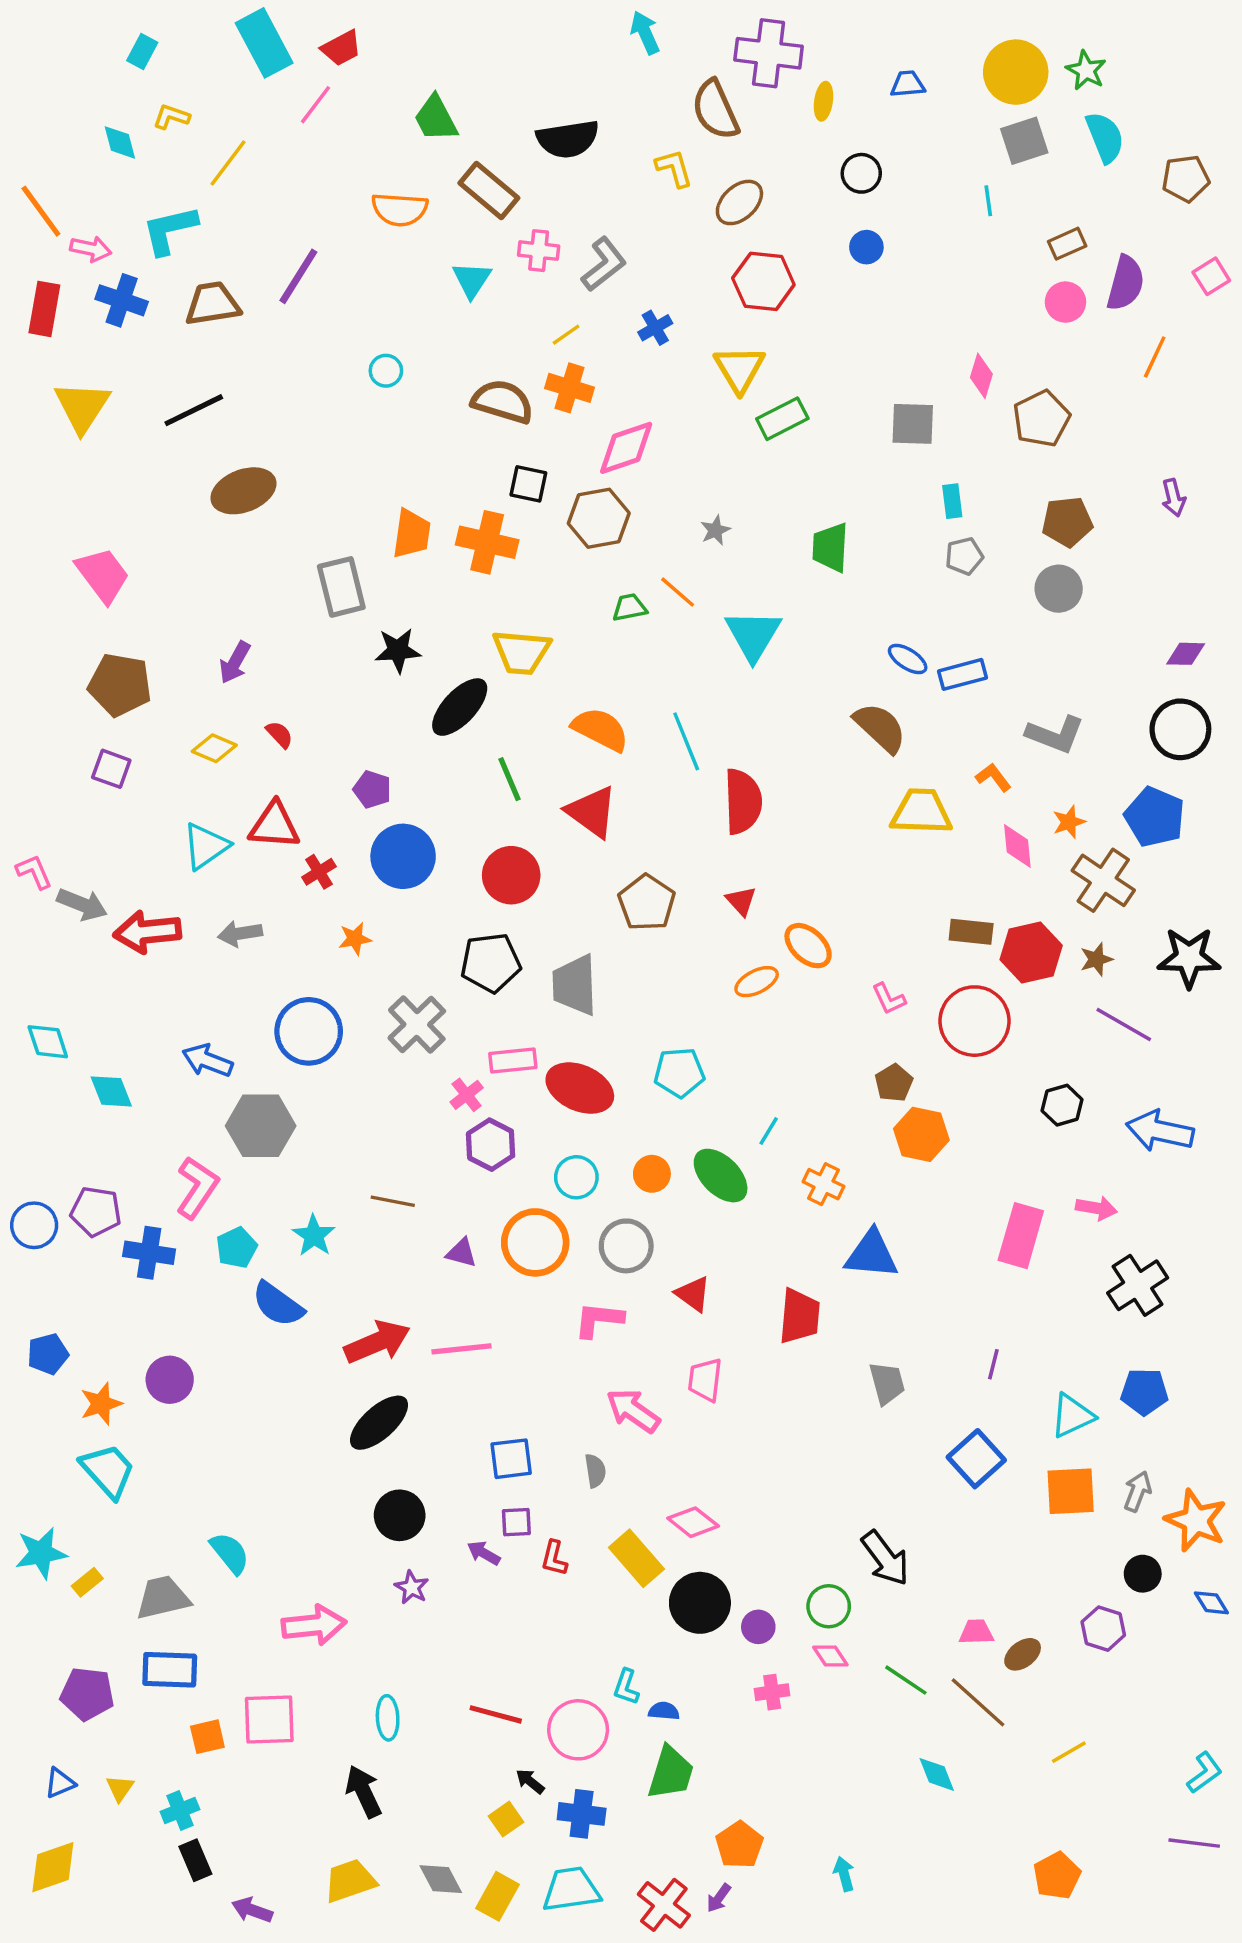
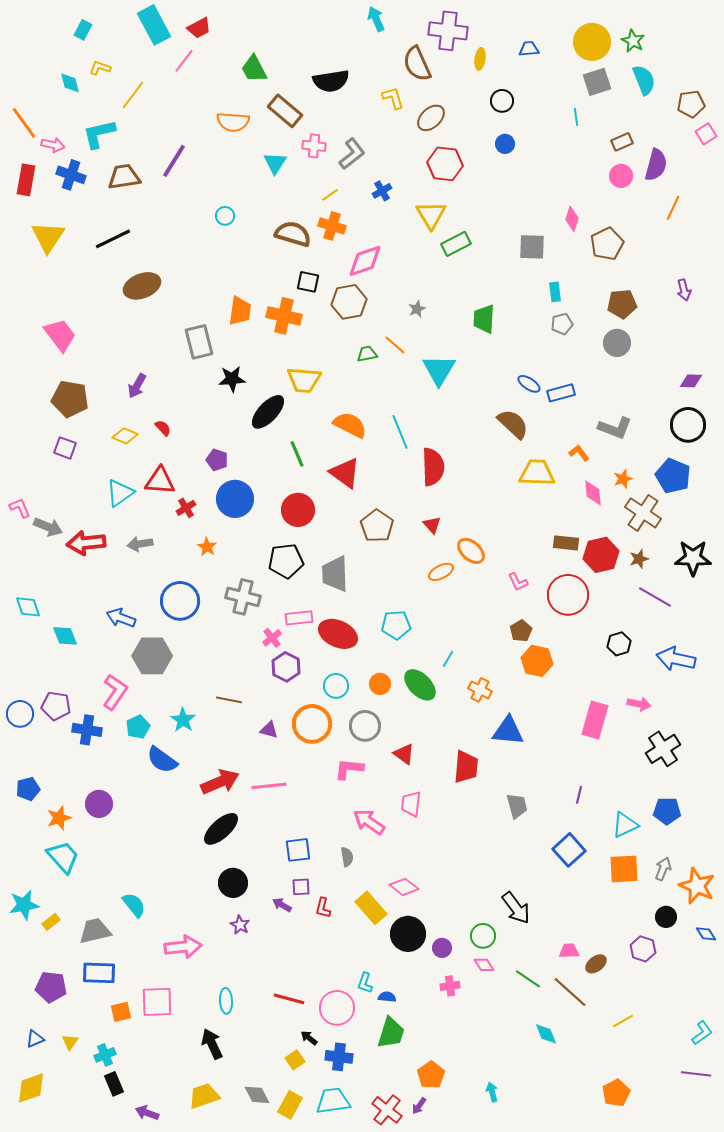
pink square: (1211, 276) -> (706, 134), moved
orange star: (355, 939) -> (207, 547), turned -30
gray cross: (417, 1025) -> (243, 597), turned -32

